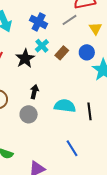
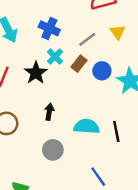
gray line: (70, 20) -> (87, 39), moved
blue circle: (87, 52) -> (102, 71), moved
gray circle: (29, 114) -> (53, 150), moved

